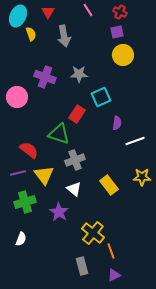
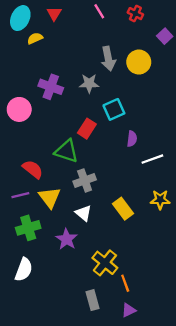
purple square: (117, 32) -> (165, 36), moved, turned -32
yellow semicircle: (31, 34) -> (35, 38), turned -96
gray arrow: (64, 36) -> (108, 59), moved
white semicircle: (21, 239) -> (24, 270), size x1.5

